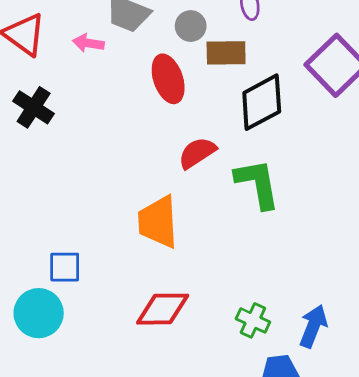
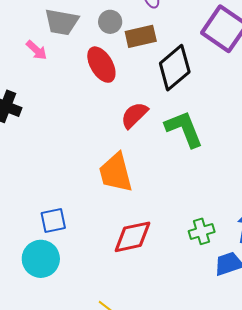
pink arrow: (88, 43) -> (37, 50), turned -135
green cross: (253, 320) -> (202, 231), turned -30

